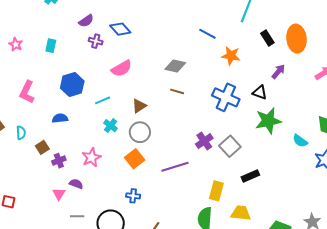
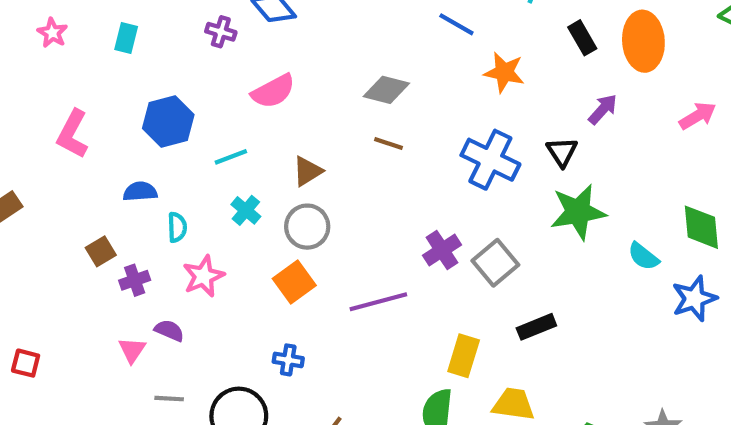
black triangle: (260, 92) -> (562, 152), turned 35
cyan semicircle: (21, 133) -> (177, 227), moved

